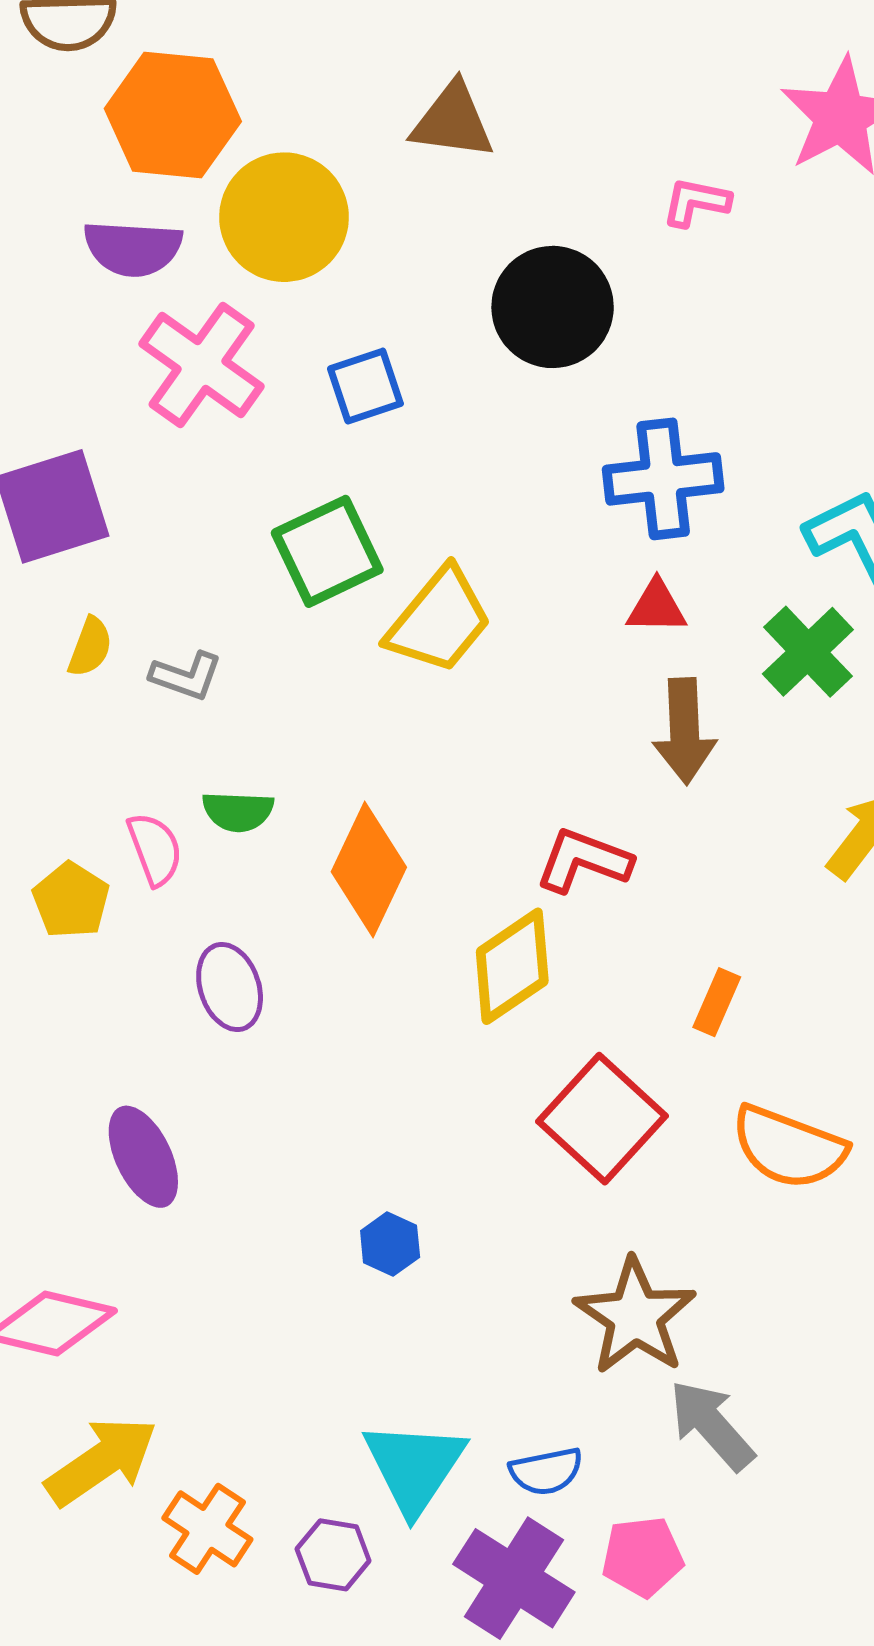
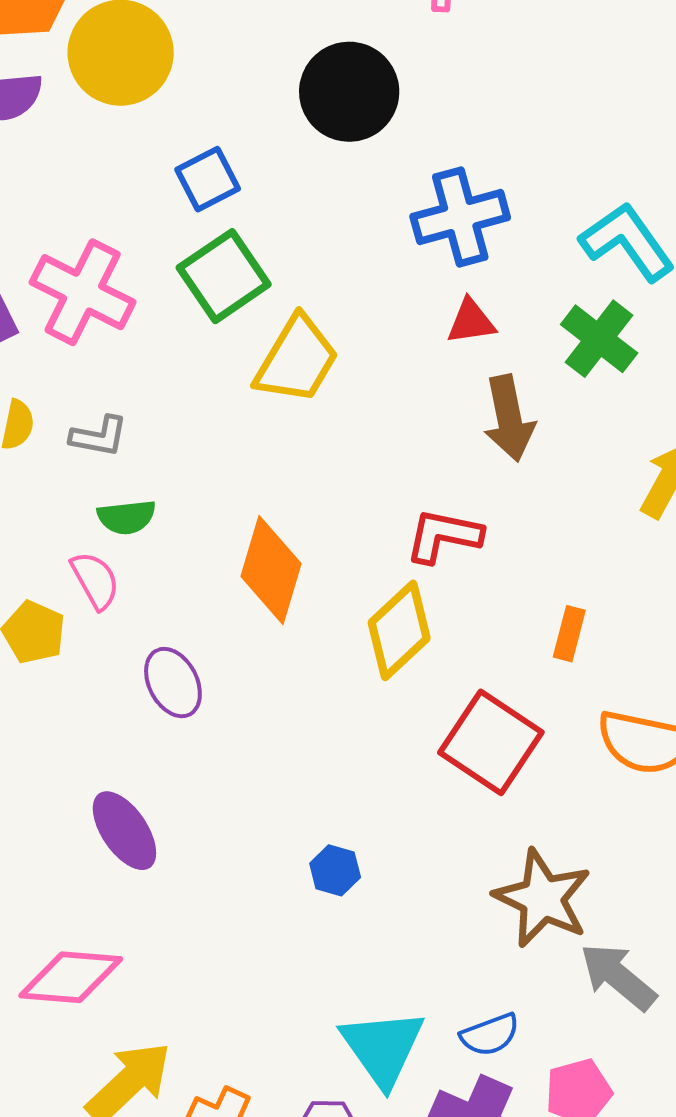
pink cross: (202, 365) -> (83, 292), moved
green square: (327, 551) -> (224, 276), moved
green semicircle: (238, 811) -> (127, 517), moved

